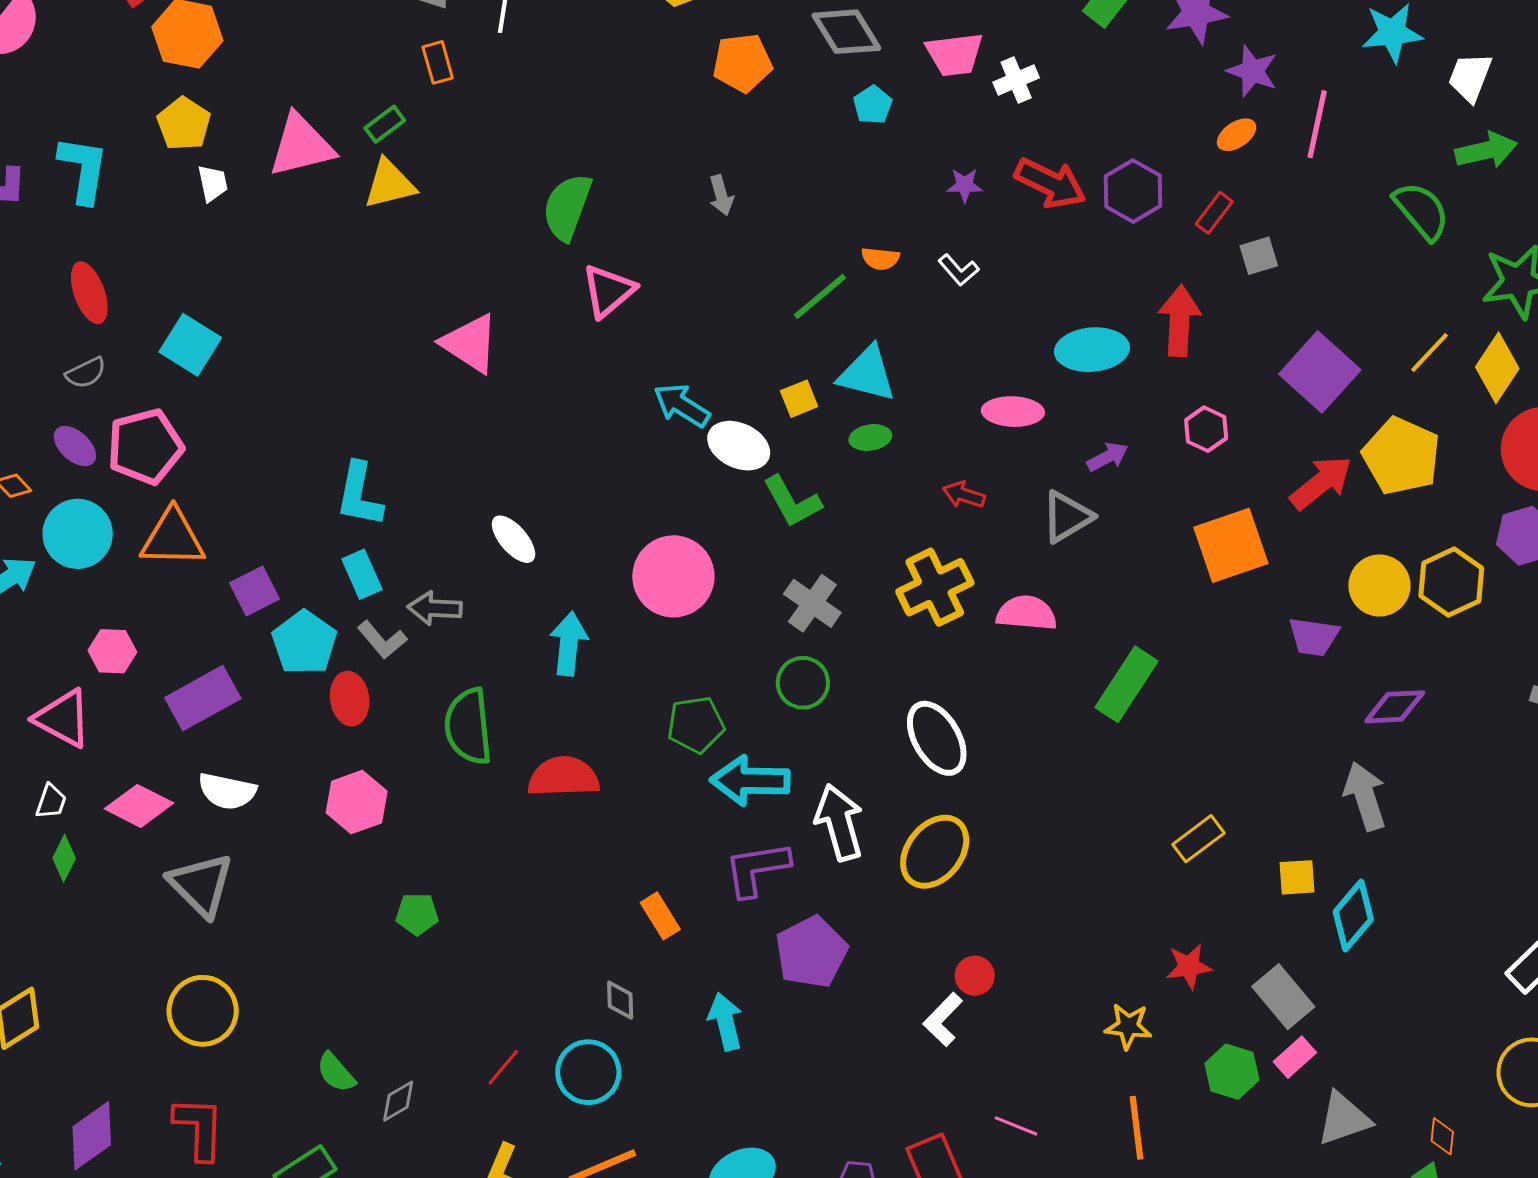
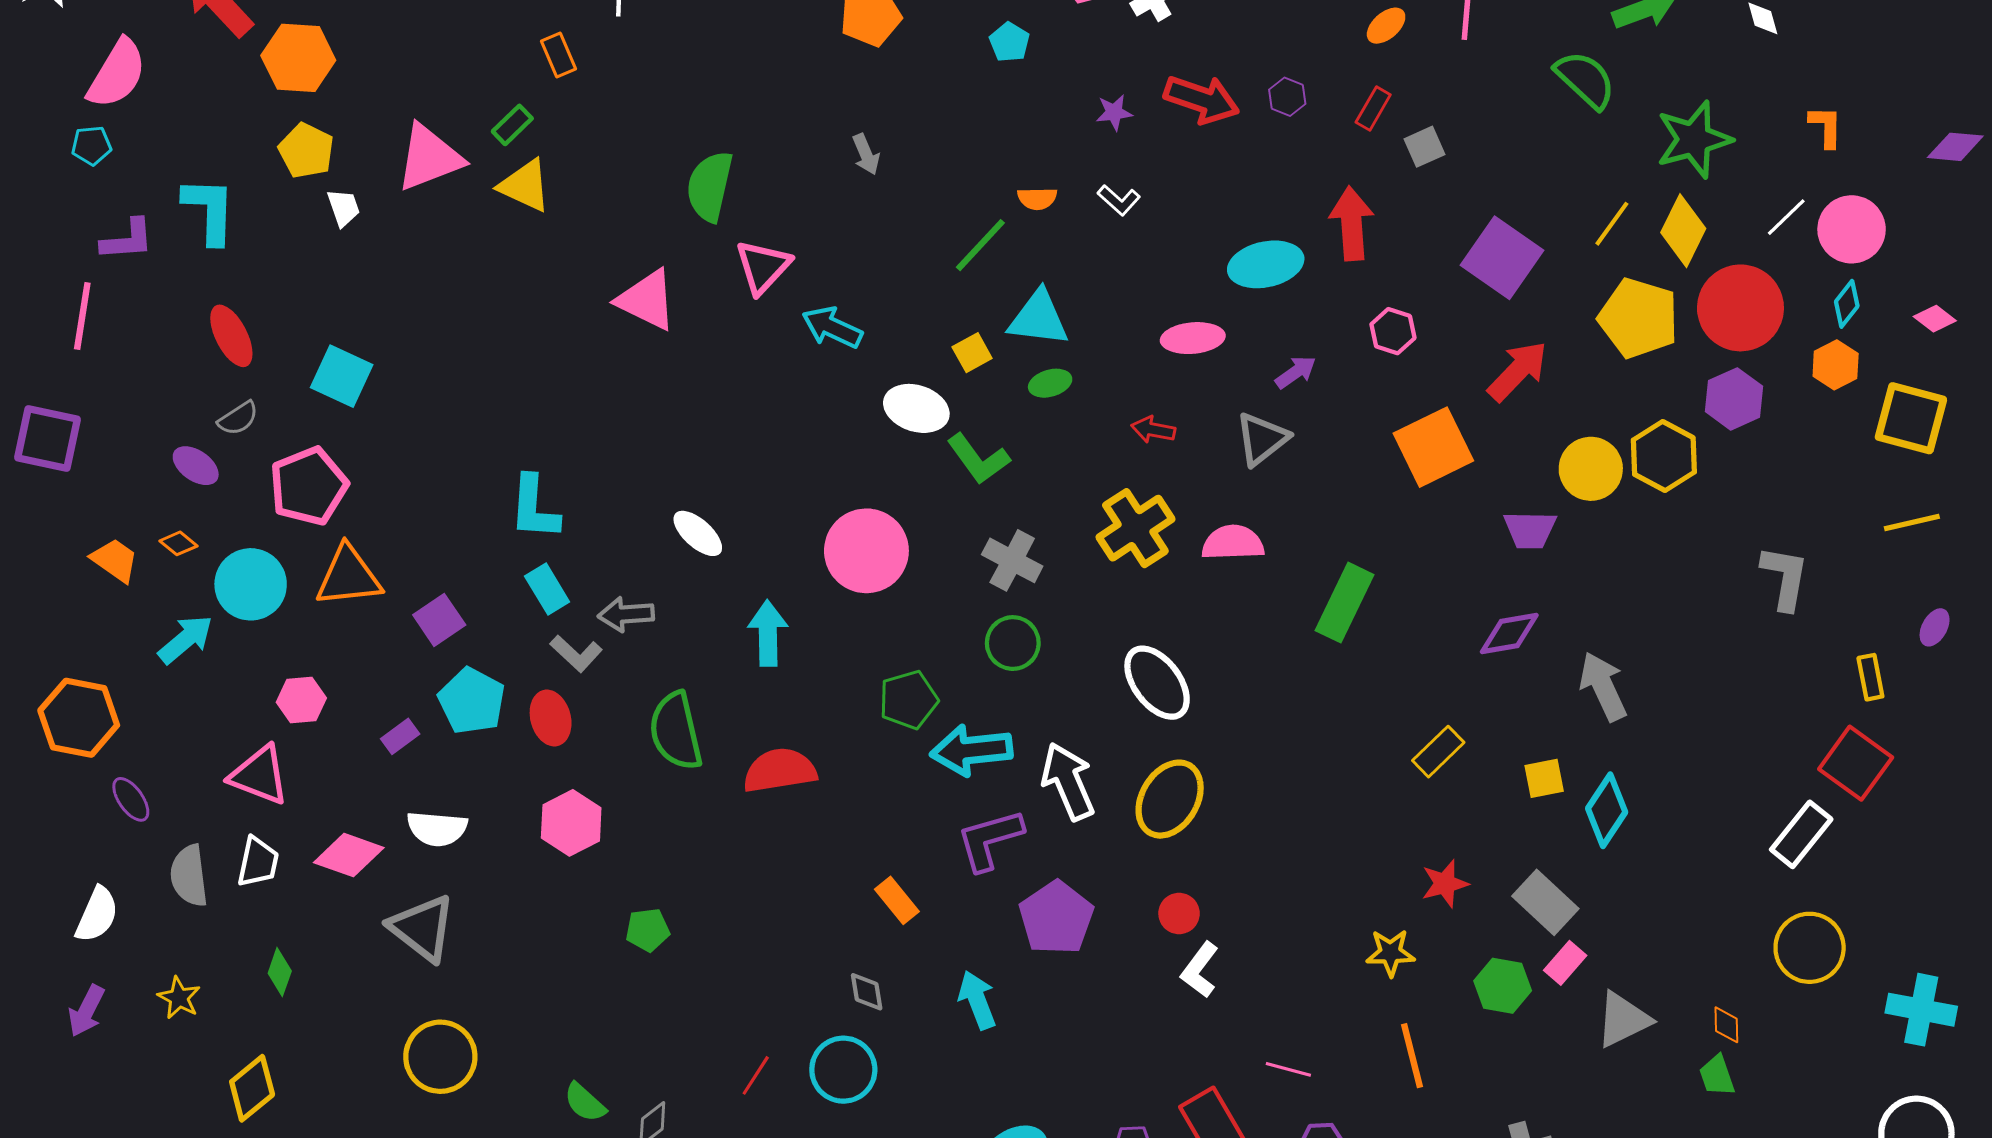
yellow triangle: (390, 184) -> (525, 186), turned 46
purple hexagon: (1133, 191) -> (1287, 97), size x0.6
pink triangle: (470, 343) -> (647, 300), moved
cyan arrow: (682, 405) -> (832, 327), moved
purple ellipse: (75, 446) -> (196, 466), moved
yellow pentagon: (1401, 456) -> (1638, 318), moved
cyan pentagon: (304, 643) -> (472, 701), moved
purple rectangle: (203, 698) -> (400, 736), size x0.5
purple diamond: (1395, 707) -> (1509, 634), moved
white trapezoid: (51, 802) -> (258, 862), size x1.4
green diamond: (64, 858) -> (280, 972), moved
red circle: (975, 976) -> (1179, 913), moved

